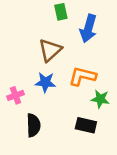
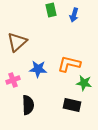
blue arrow: (88, 29) -> (74, 15), moved, size x0.6
brown triangle: (50, 50) -> (17, 42), moved

